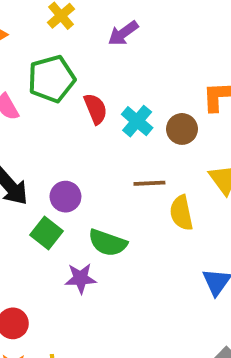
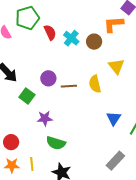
brown line: (149, 183) -> (69, 86), moved
purple circle: (65, 197) -> (48, 78), moved
green semicircle: (108, 243) -> (56, 143), moved

